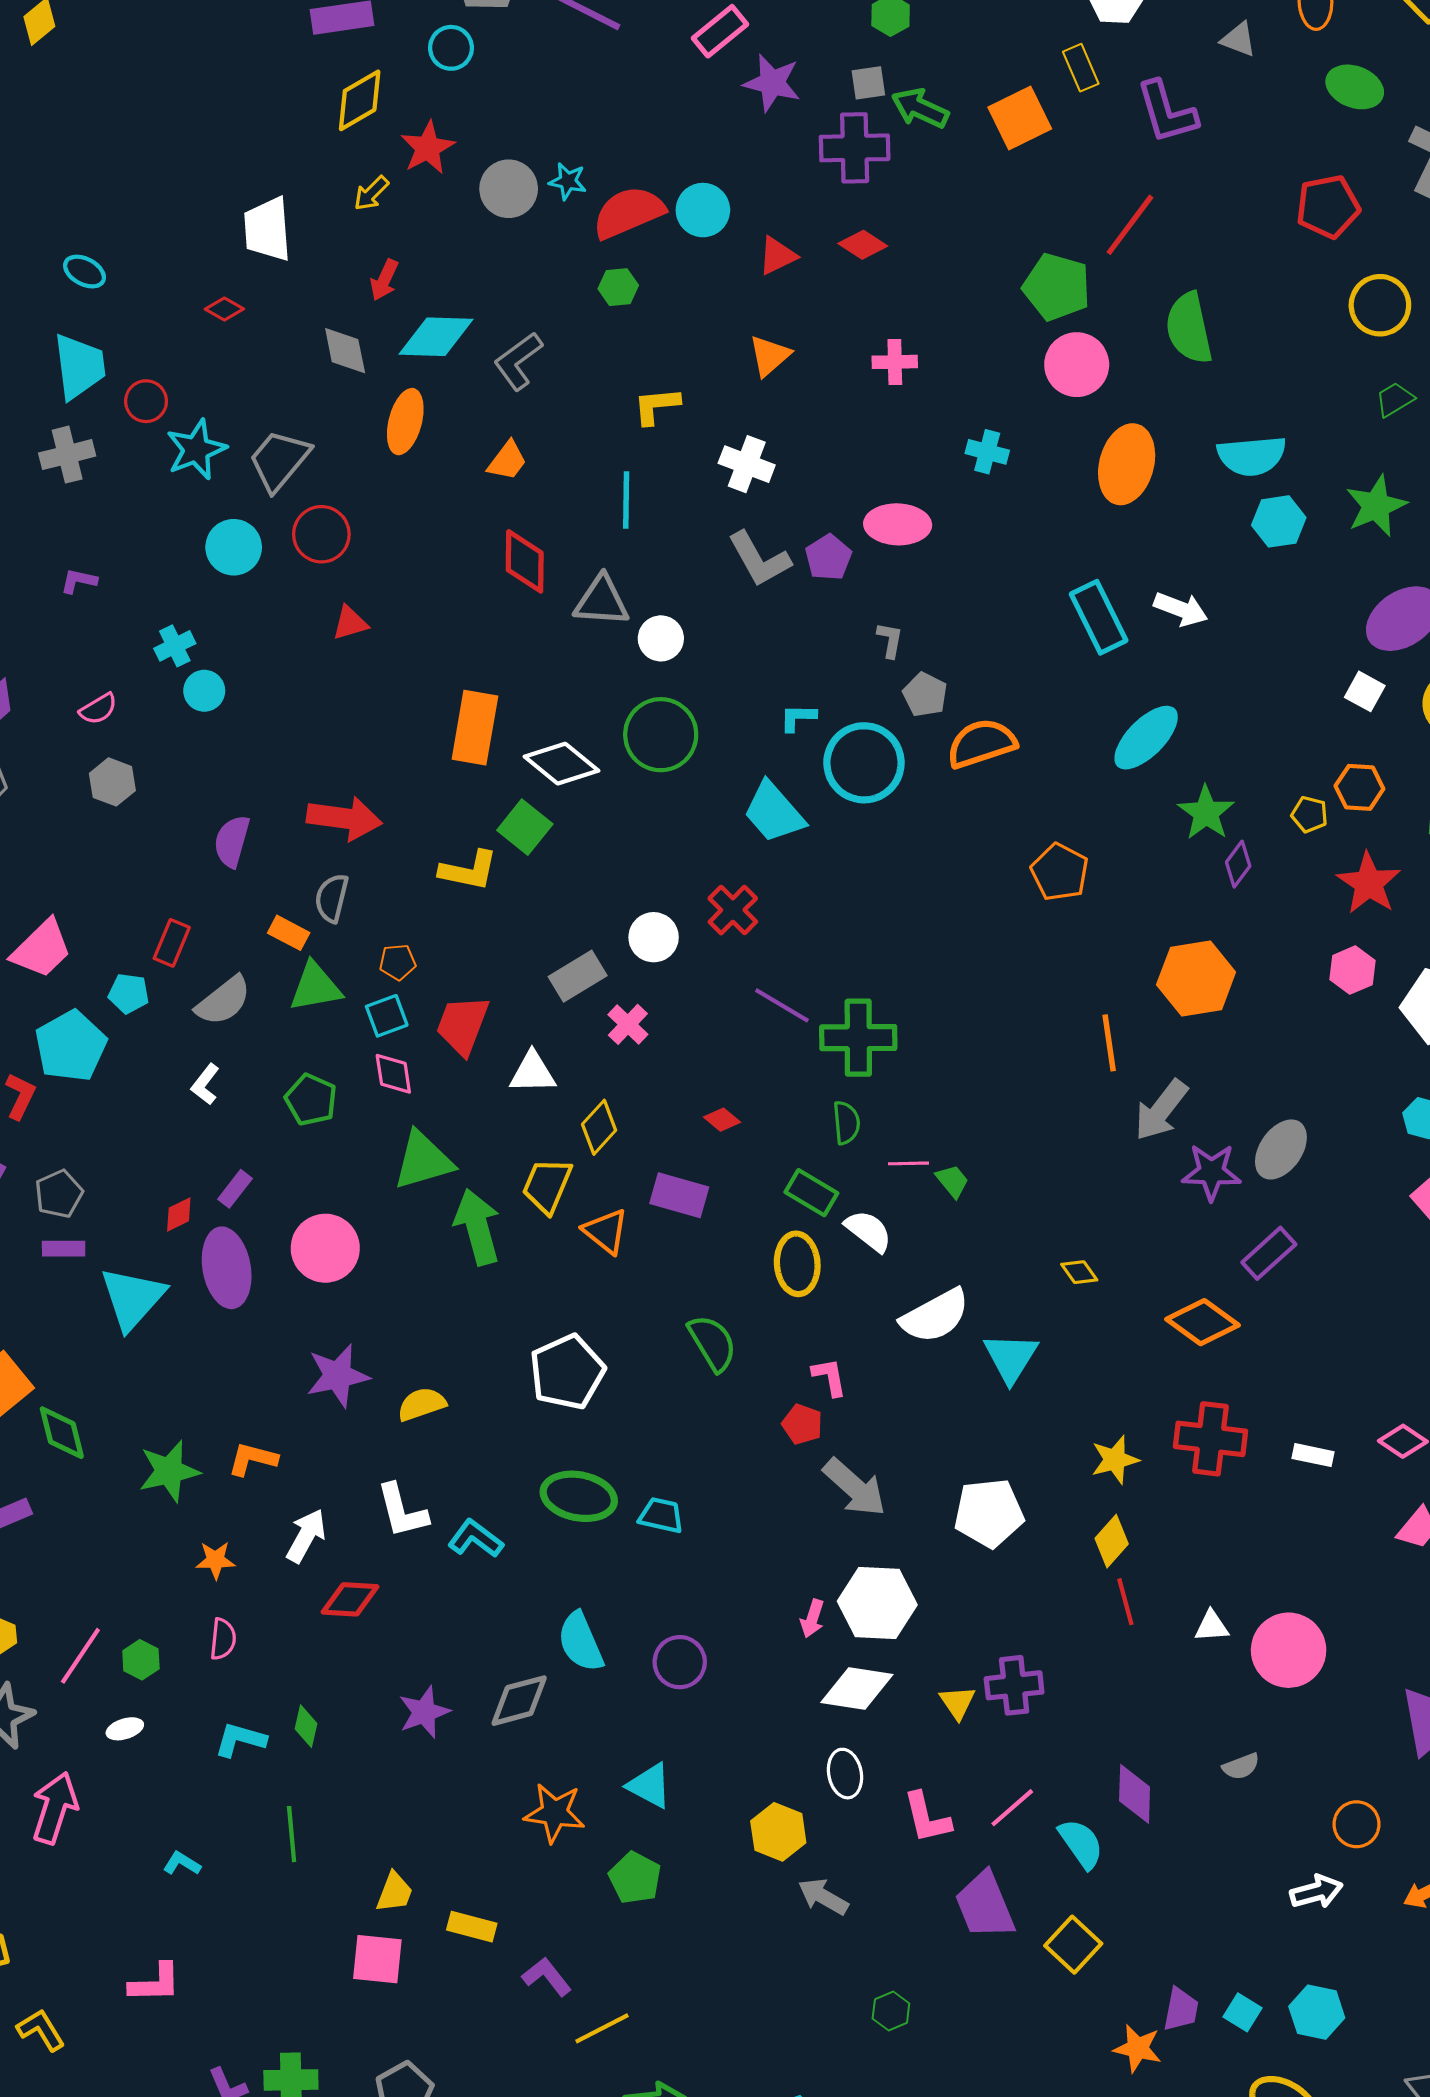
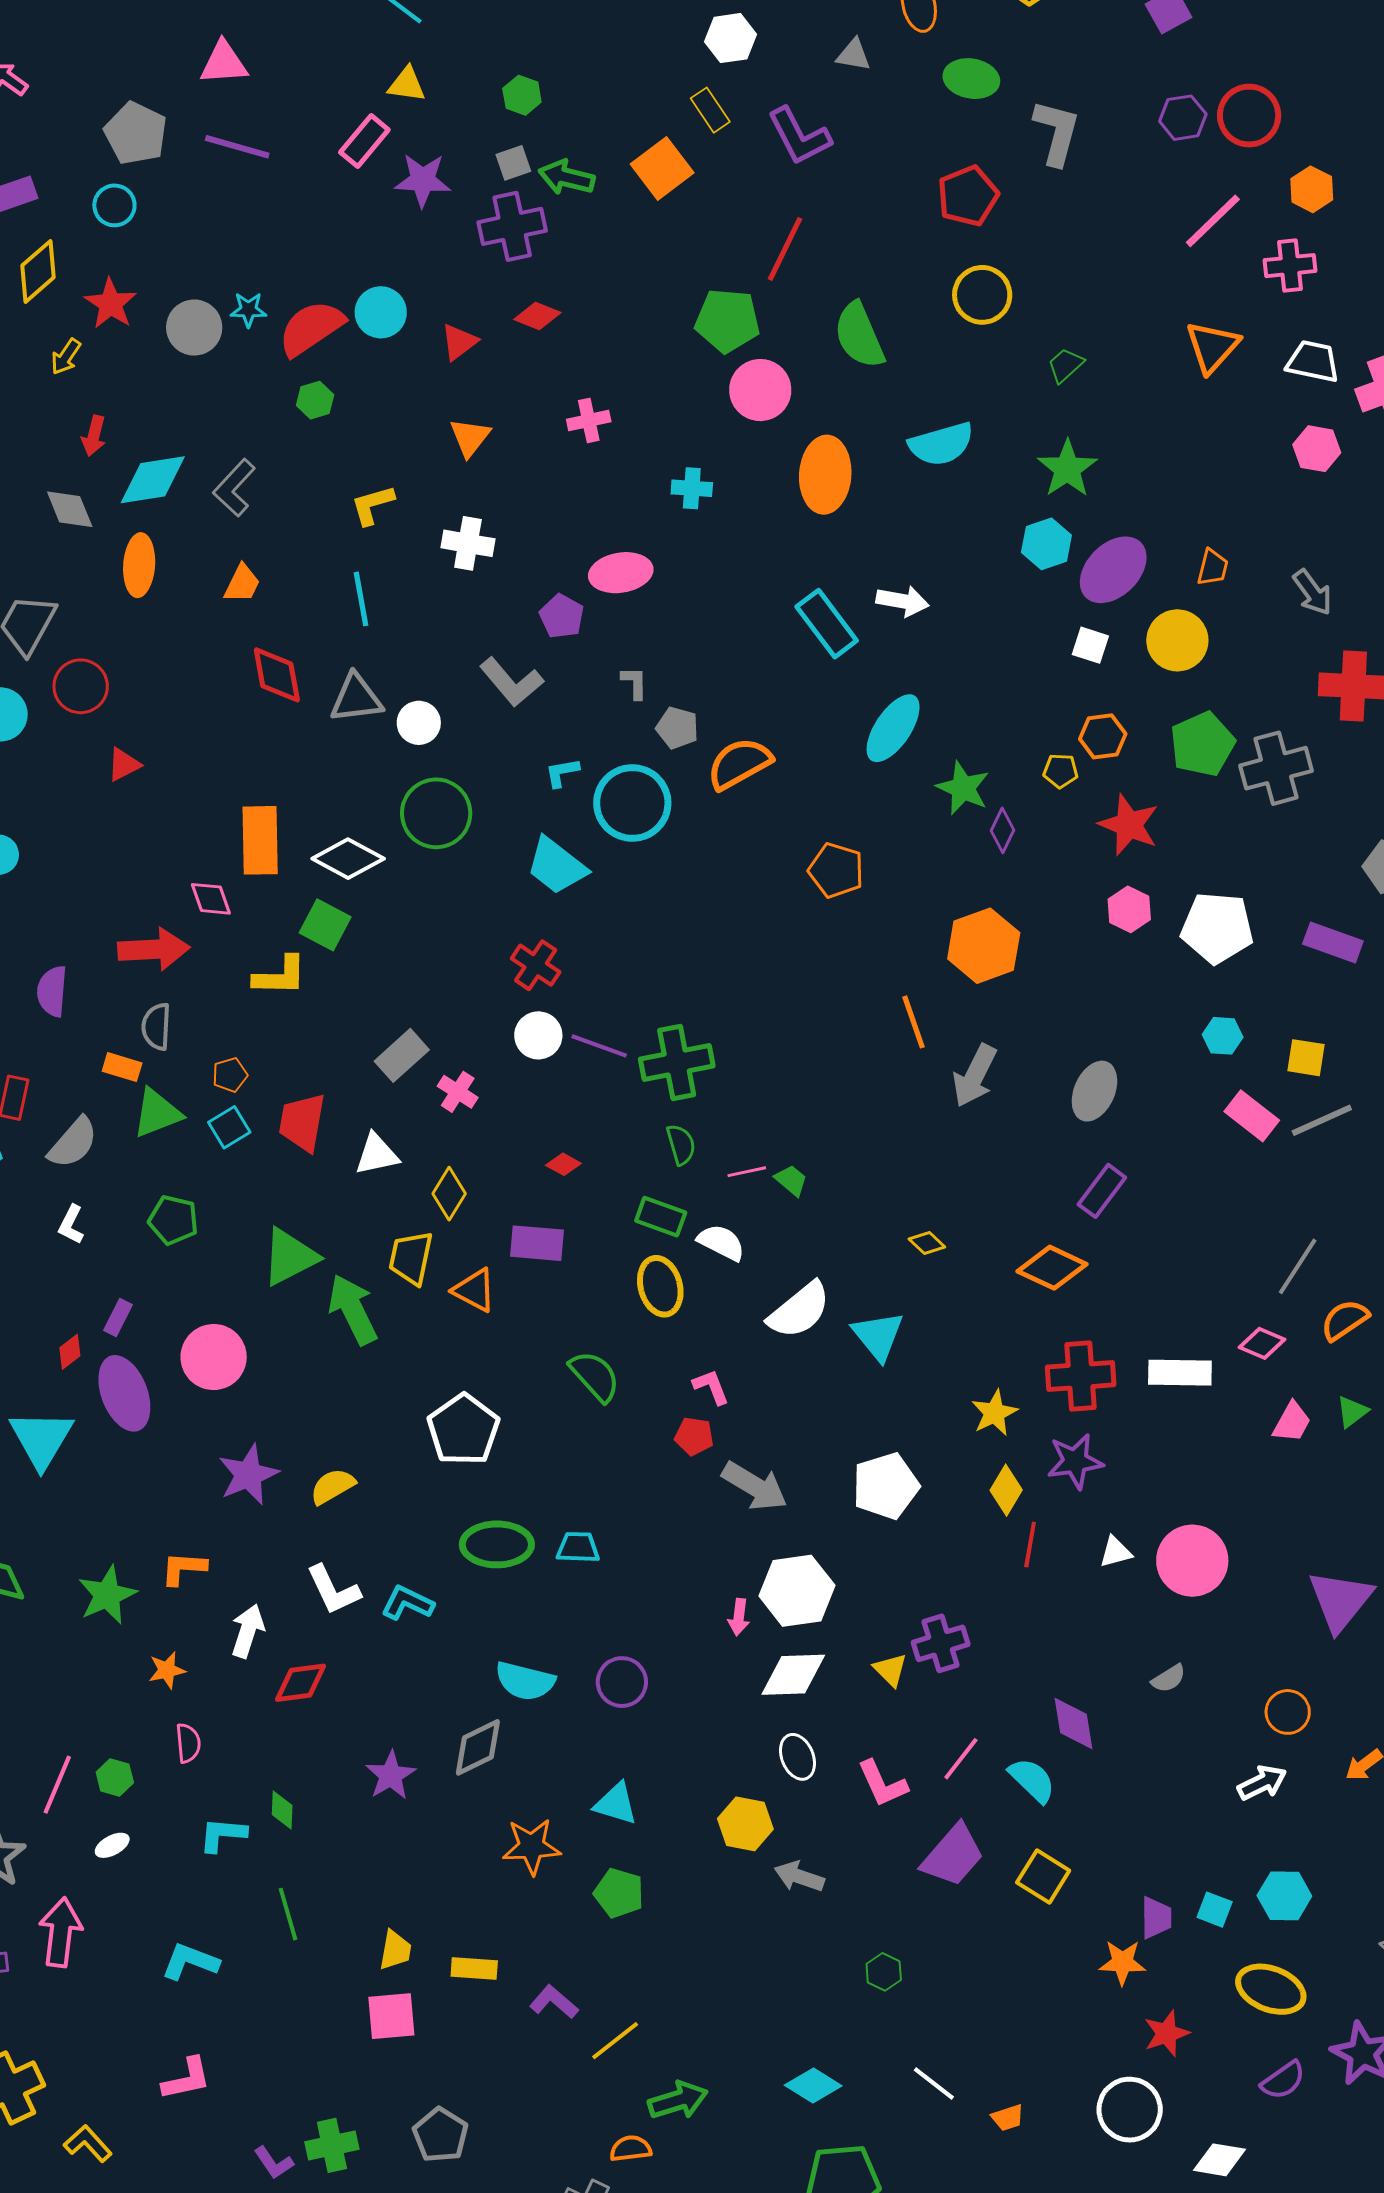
yellow circle: (1380, 305) -> (982, 295), moved
cyan hexagon: (1279, 521) -> (1046, 544), moved
gray L-shape: (759, 559) -> (511, 682), moved
white circle: (654, 937) -> (538, 1035), moved
pink diamond: (393, 1074) -> (211, 899), moved
purple star: (1211, 1172) -> (1075, 1461), moved
white rectangle: (1313, 1455) -> (1180, 1373), size x1.6
red line: (1125, 1602) -> (1030, 1545), turned 36
cyan semicircle: (581, 1642) -> (525, 1681), turned -42
cyan L-shape: (182, 1863) -> (190, 1962), size x1.6
purple trapezoid: (985, 1905) -> (953, 1855), turned -106

